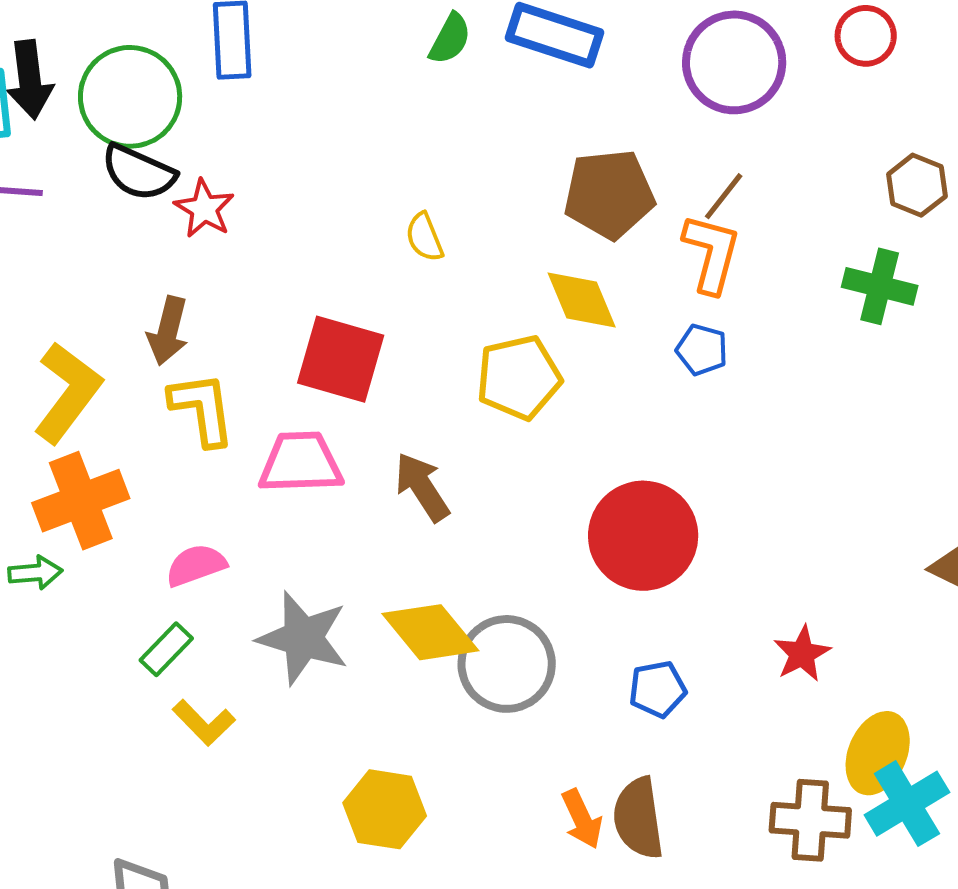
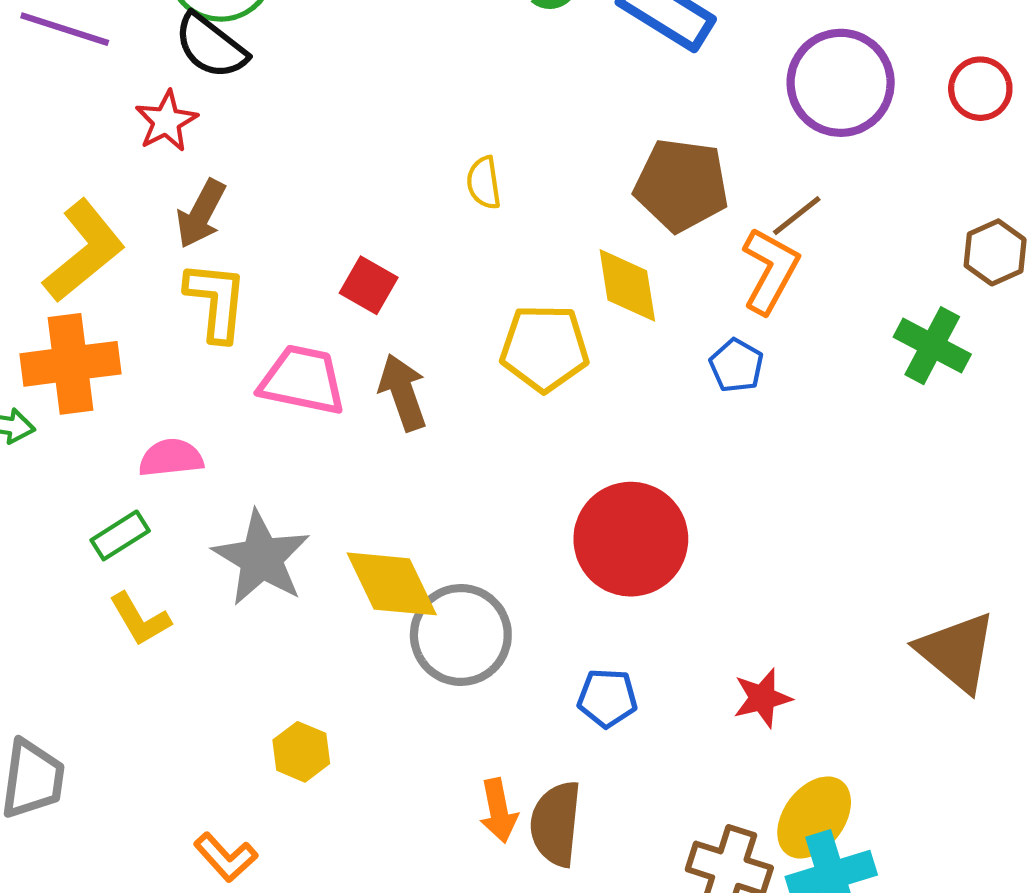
red star: (204, 209) -> (166, 121), moved
red square: (341, 359) -> (369, 285), size x0.6
brown arrow: (422, 487) -> (403, 392), moved
yellow hexagon: (385, 809) -> (301, 752), size x0.7

